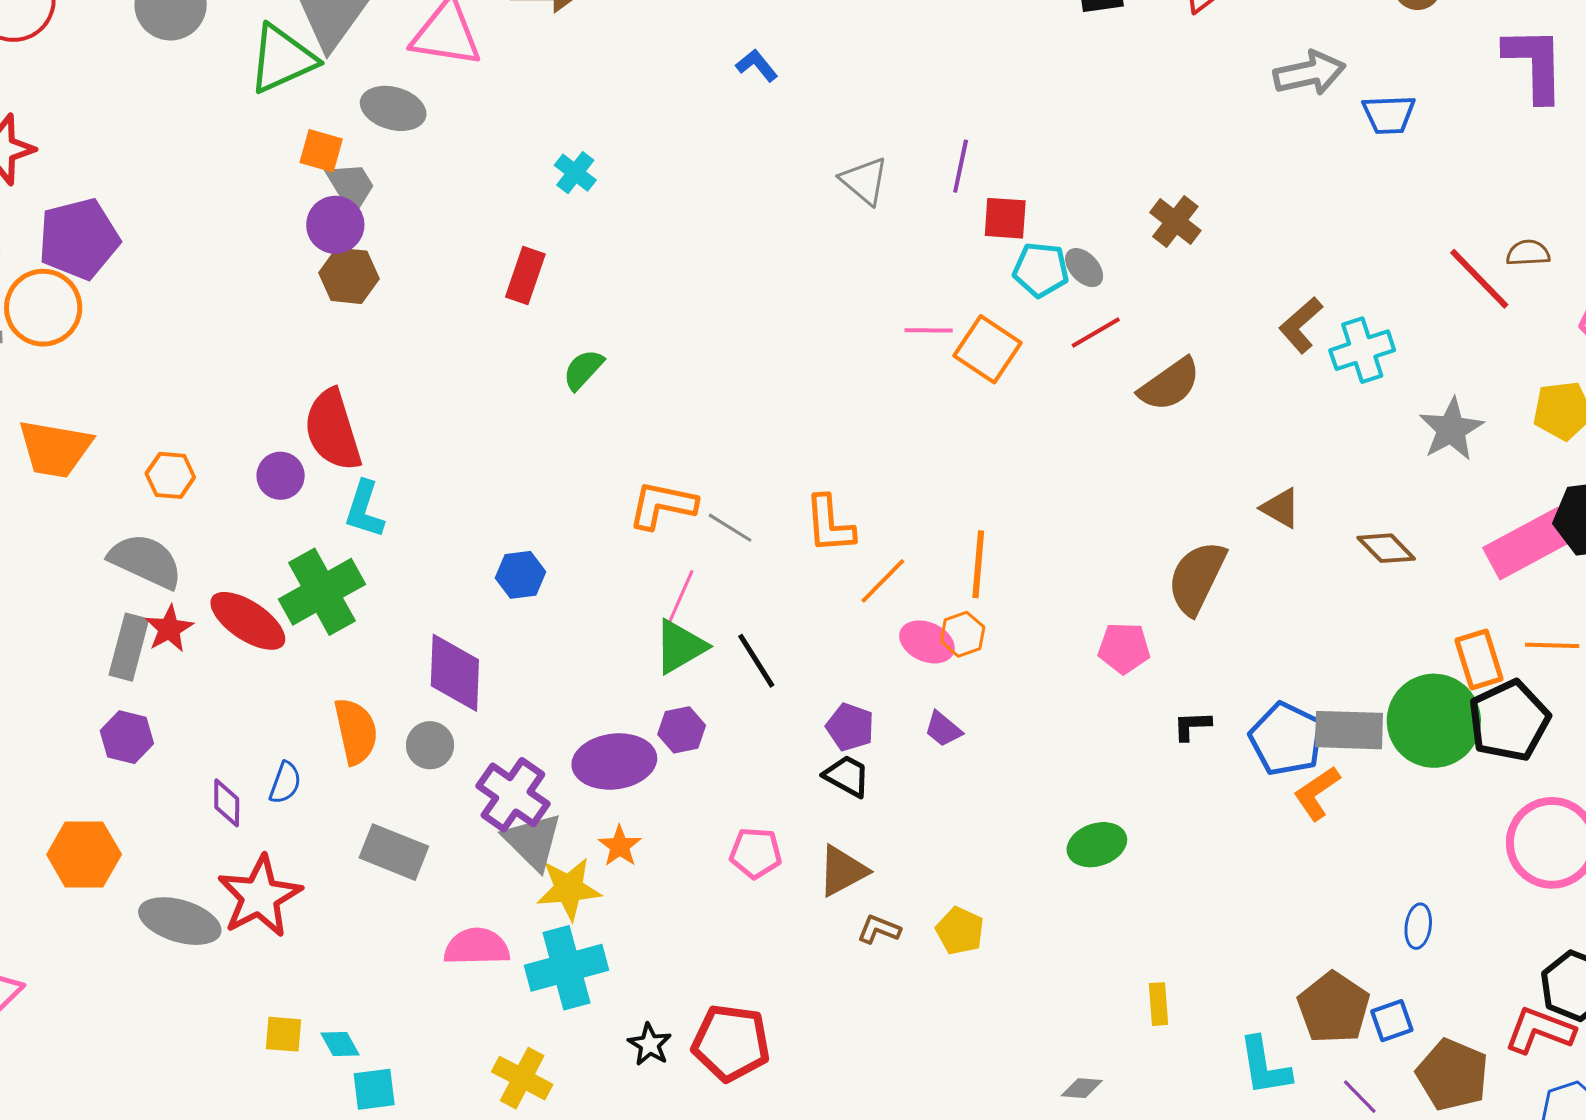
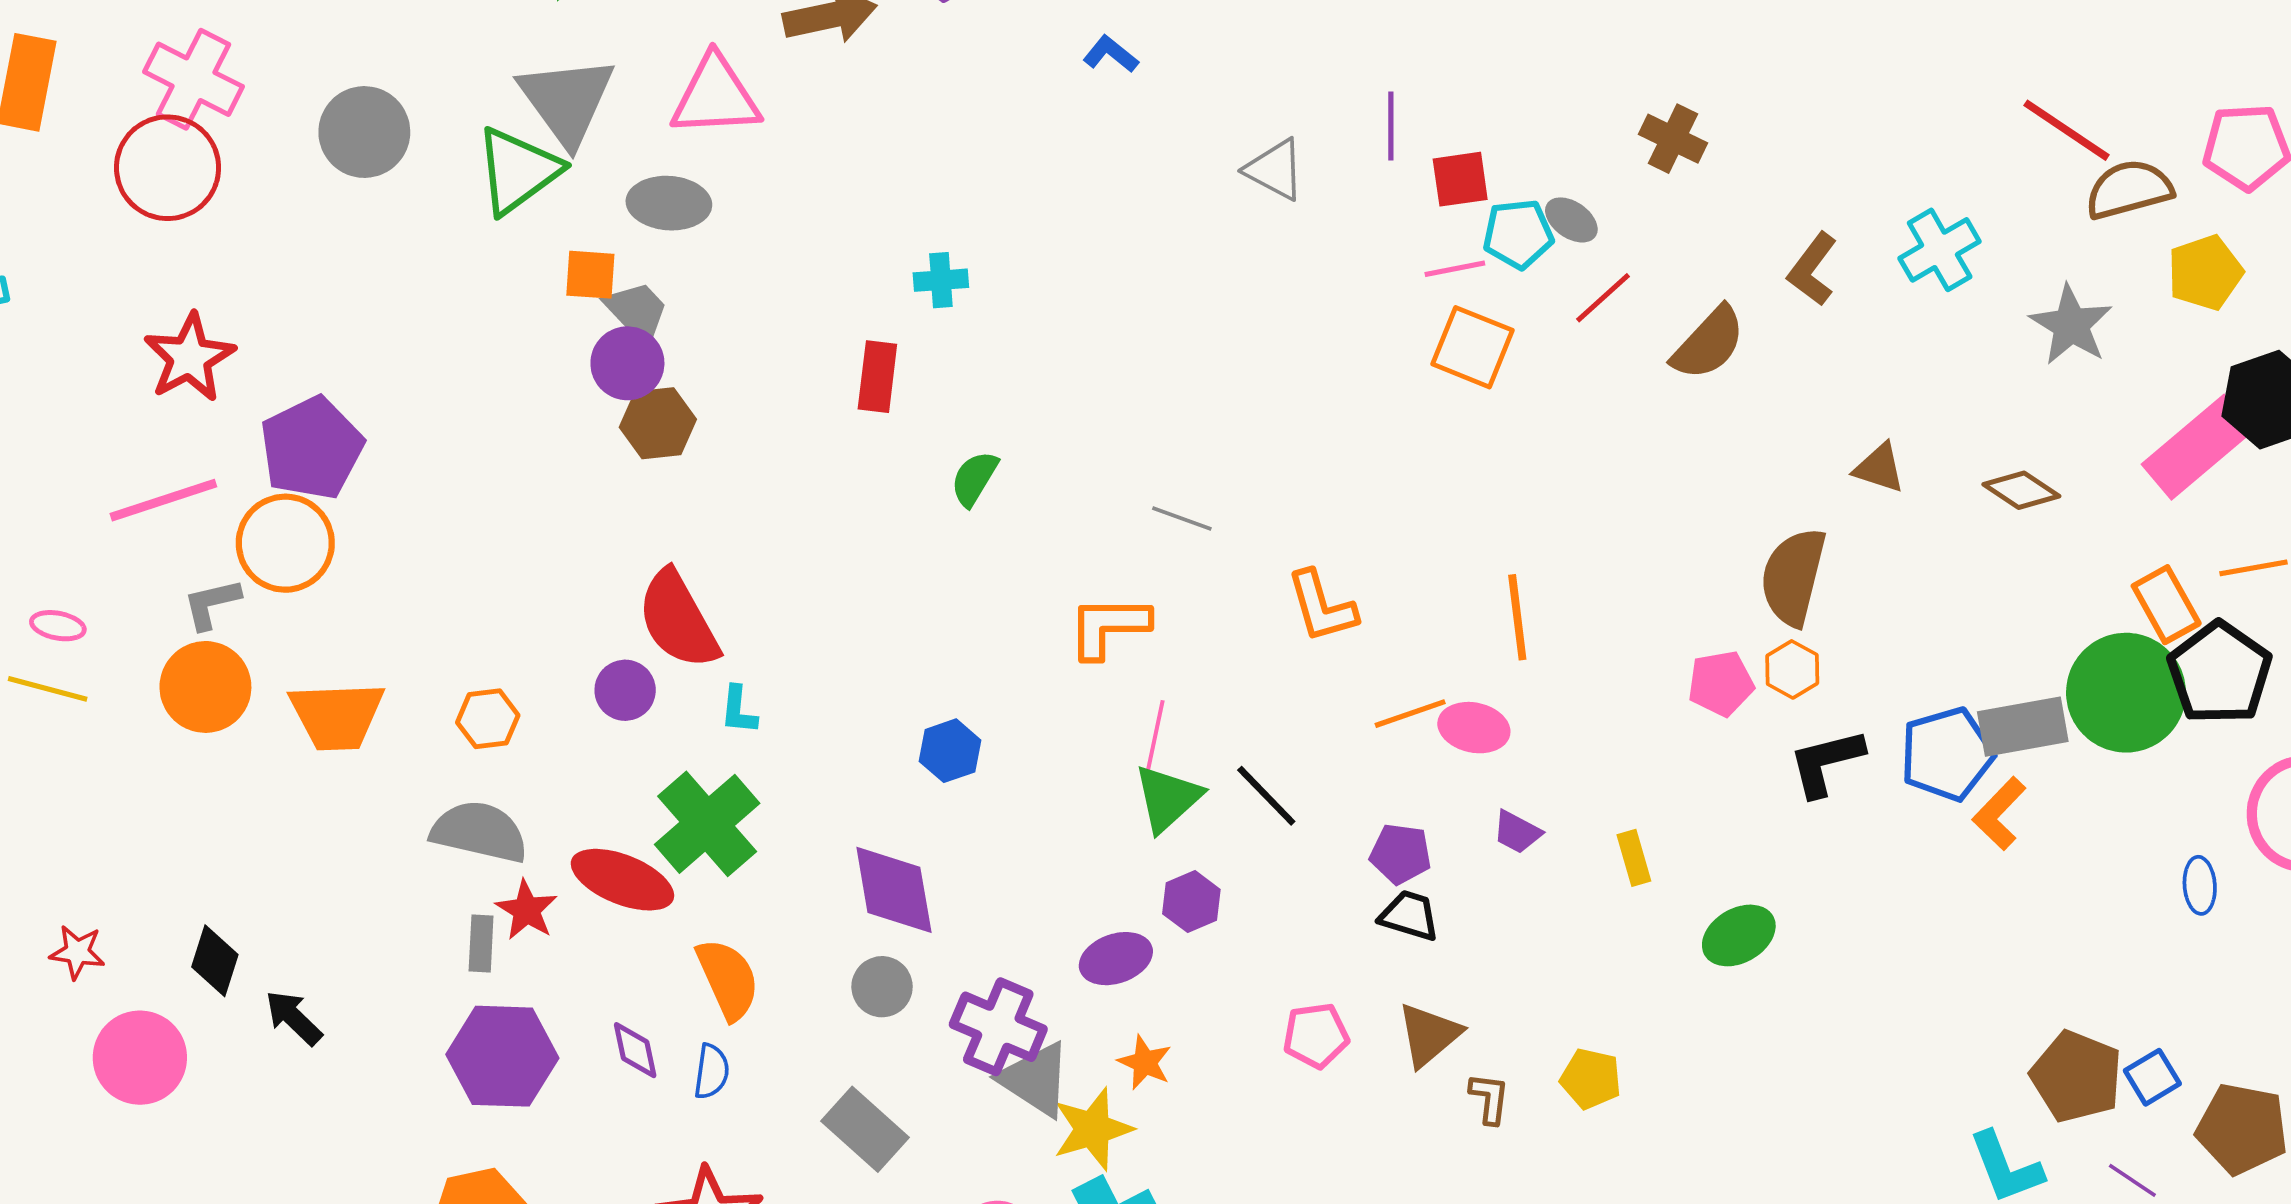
cyan cross: (575, 173) -> (941, 280), moved, turned -30
brown semicircle: (1528, 253) -> (2129, 189), moved, size x1.6
brown L-shape: (1301, 325) -> (1812, 269), moved
pink line: (929, 330) -> (1455, 269), moved
cyan L-shape: (364, 509) -> (738, 710), size x0.7
gray line: (730, 528) -> (1182, 518), moved
orange line: (883, 581) -> (1410, 714), moved, turned 38
orange hexagon: (963, 634) -> (1792, 669), moved
gray rectangle: (129, 647) -> (481, 943), size x0.7
black L-shape: (1192, 726) -> (1826, 762), size x1.6
orange semicircle: (356, 731) -> (728, 979), moved
purple hexagon: (127, 737) -> (502, 1056), size x1.6
blue pentagon: (1286, 739) -> (1947, 754), turned -30
purple ellipse: (614, 761) -> (1116, 959), size x0.7
purple diamond: (227, 803) -> (635, 1050), moved
gray rectangle: (394, 852) -> (865, 1129), turned 32
blue ellipse: (1418, 926) -> (2200, 885), moved
brown L-shape: (879, 929) -> (1489, 1098), turned 87
yellow rectangle: (1158, 1004) -> (1634, 858), moved

